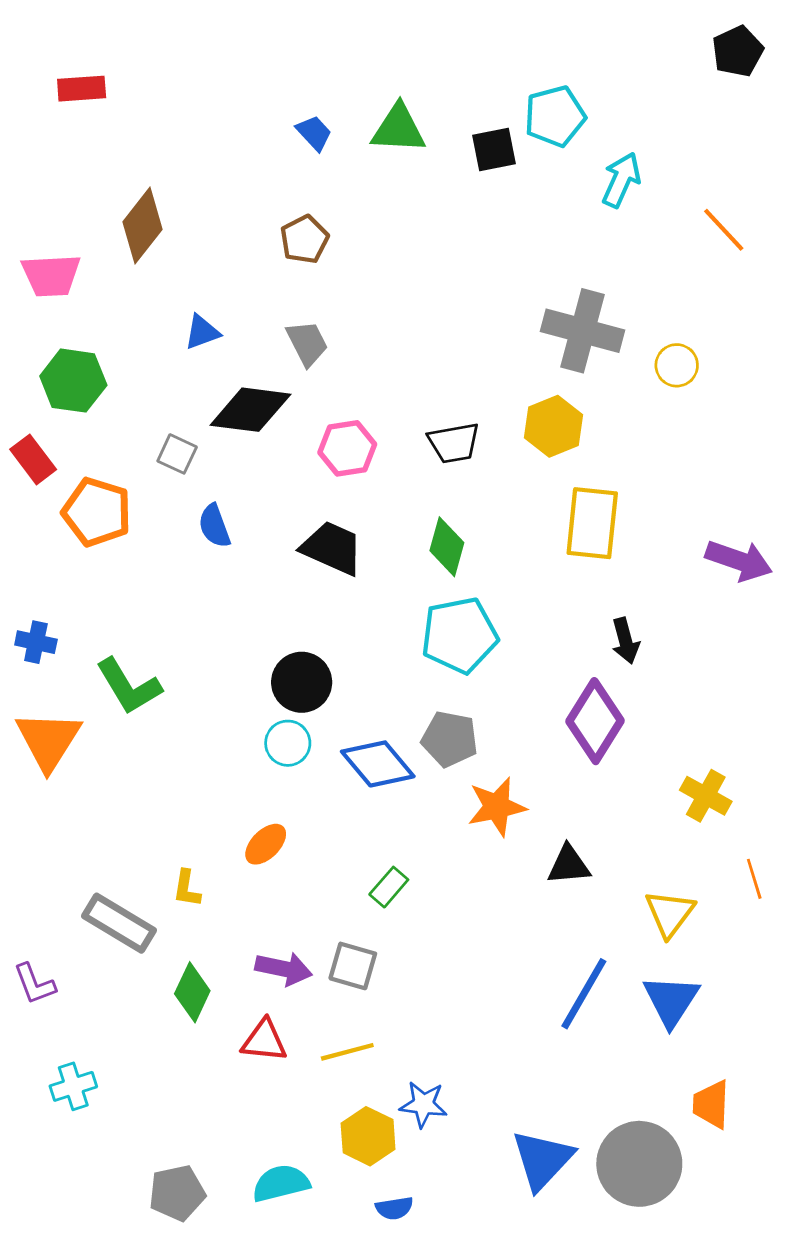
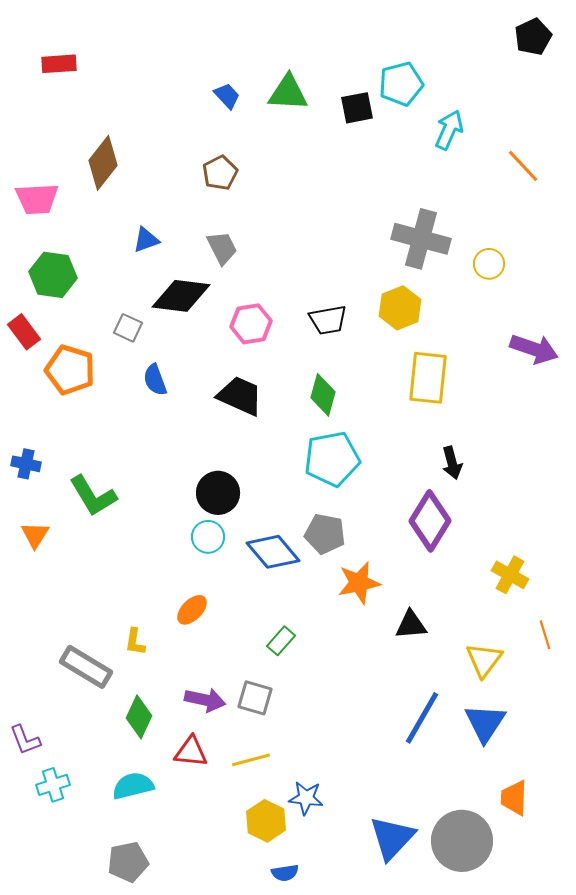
purple arrow: (739, 560) -> (534, 349), moved
orange triangle: (48, 740) -> (35, 535), size x0.6
purple L-shape: (35, 984) -> (25, 740), moved
cyan semicircle: (281, 1183) -> (133, 786), moved

